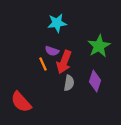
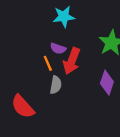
gray semicircle: (69, 83) -> (56, 85), moved

